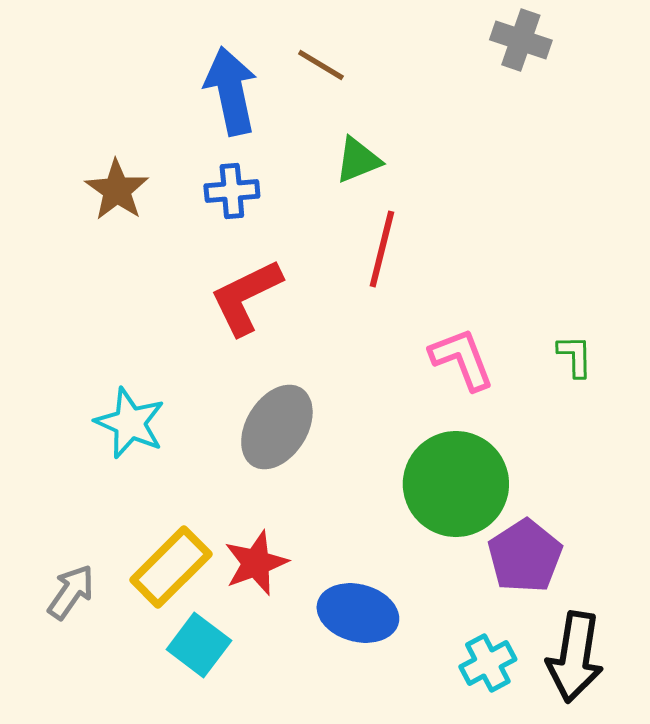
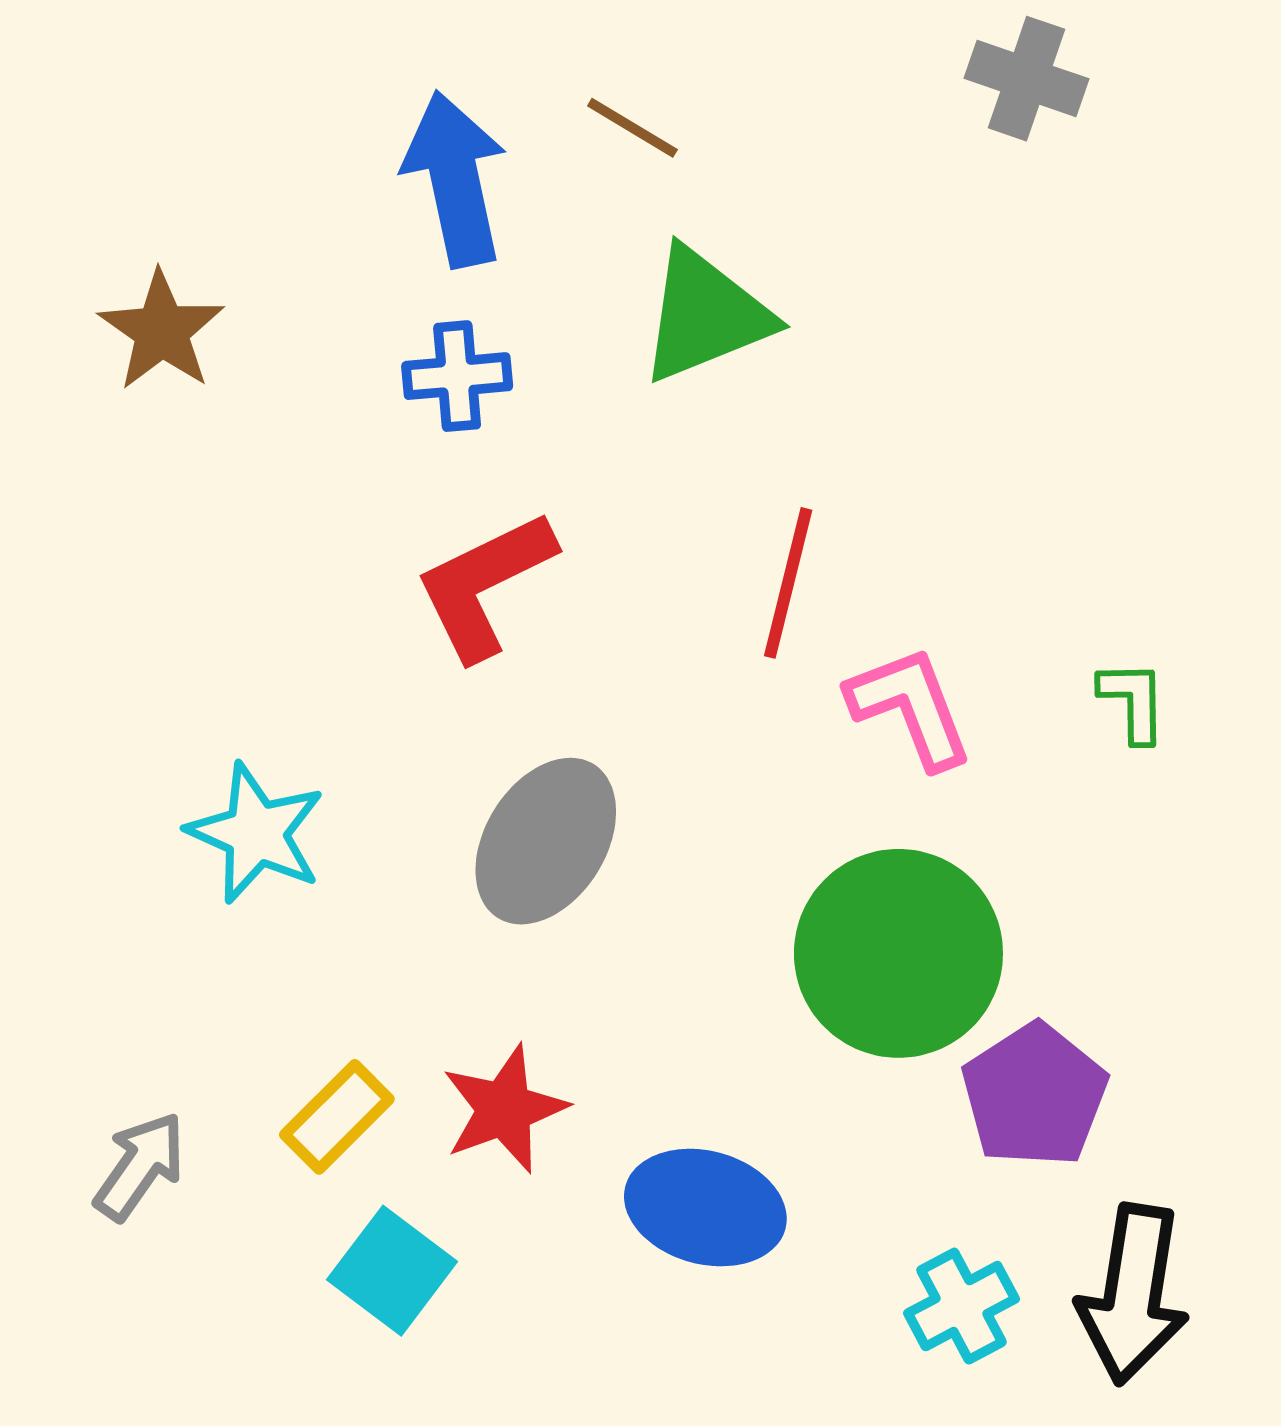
green triangle: (358, 160) -> (705, 315), size x1.5
brown star: (117, 190) -> (162, 331), moved
red line: (382, 249) -> (788, 583), moved
yellow rectangle: (171, 567) -> (337, 1117), size x0.7

